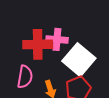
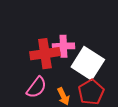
pink semicircle: (25, 77) -> (37, 87), turned 35

